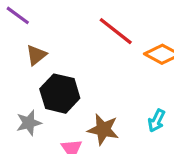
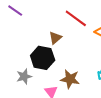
brown triangle: (36, 55) -> (55, 38), moved

